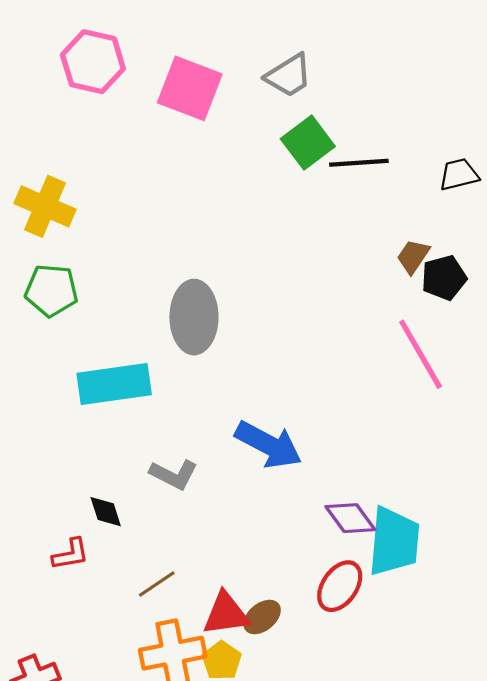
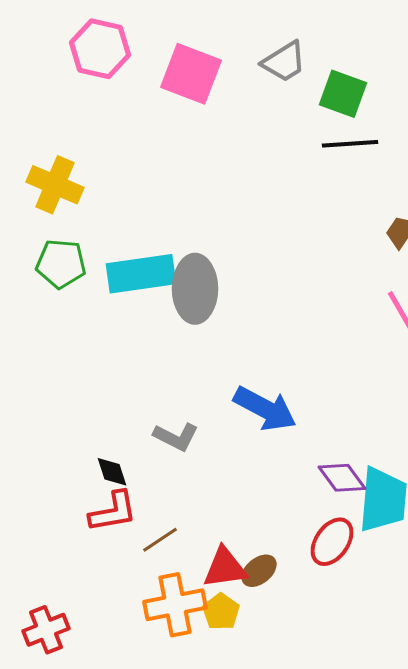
green square: (308, 143) -> (343, 94), moved, turned -33
cyan rectangle: (114, 384) -> (141, 274), moved
red L-shape: (71, 554) -> (113, 512), moved, size x1.4

